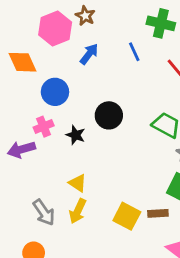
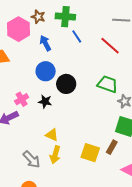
green cross: (161, 23) -> (65, 17), moved
blue arrow: (89, 54) -> (45, 43), turned -56
blue circle: (55, 92) -> (46, 71), moved
brown rectangle: (158, 213) -> (112, 147), turned -48

